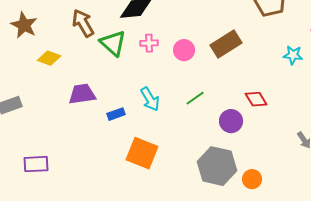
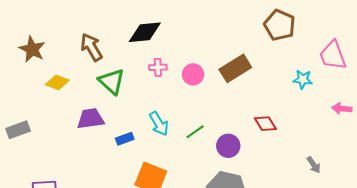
green triangle: (113, 43) -> (112, 81), moved
green line: (195, 98) -> (195, 132), moved
purple circle: (231, 121) -> (228, 146), moved

